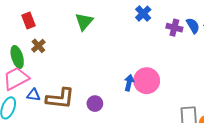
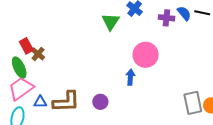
red rectangle: (28, 21) -> (26, 46), moved
green triangle: (84, 22) -> (111, 22), moved
pink circle: (147, 81) -> (146, 55), moved

